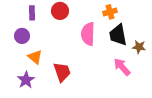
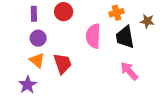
purple circle: (22, 36) -> (38, 38), moved
brown star: (139, 47) -> (147, 21), moved
red trapezoid: (62, 72) -> (62, 64), moved

